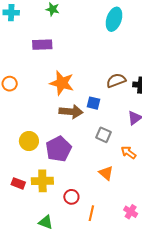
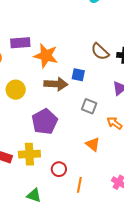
purple rectangle: (42, 45) -> (20, 43), moved
brown semicircle: (116, 80) -> (100, 52), turned -114
yellow circle: (29, 141) -> (16, 90), moved

